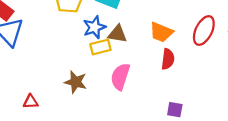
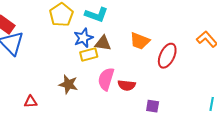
red ellipse: (204, 30) -> (167, 56), moved
red semicircle: (168, 59) -> (127, 85), moved, turned 90

